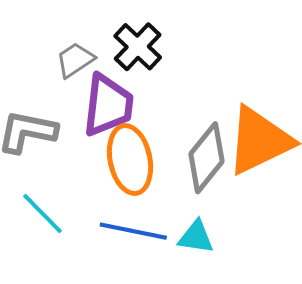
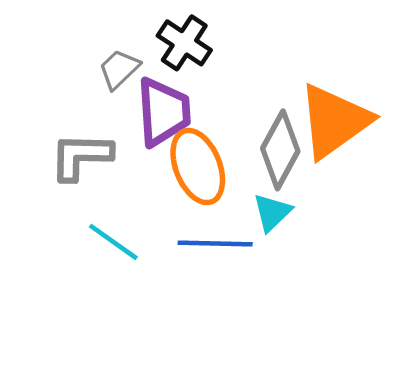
cyan triangle: (196, 237) -> (272, 212), moved, turned -42

